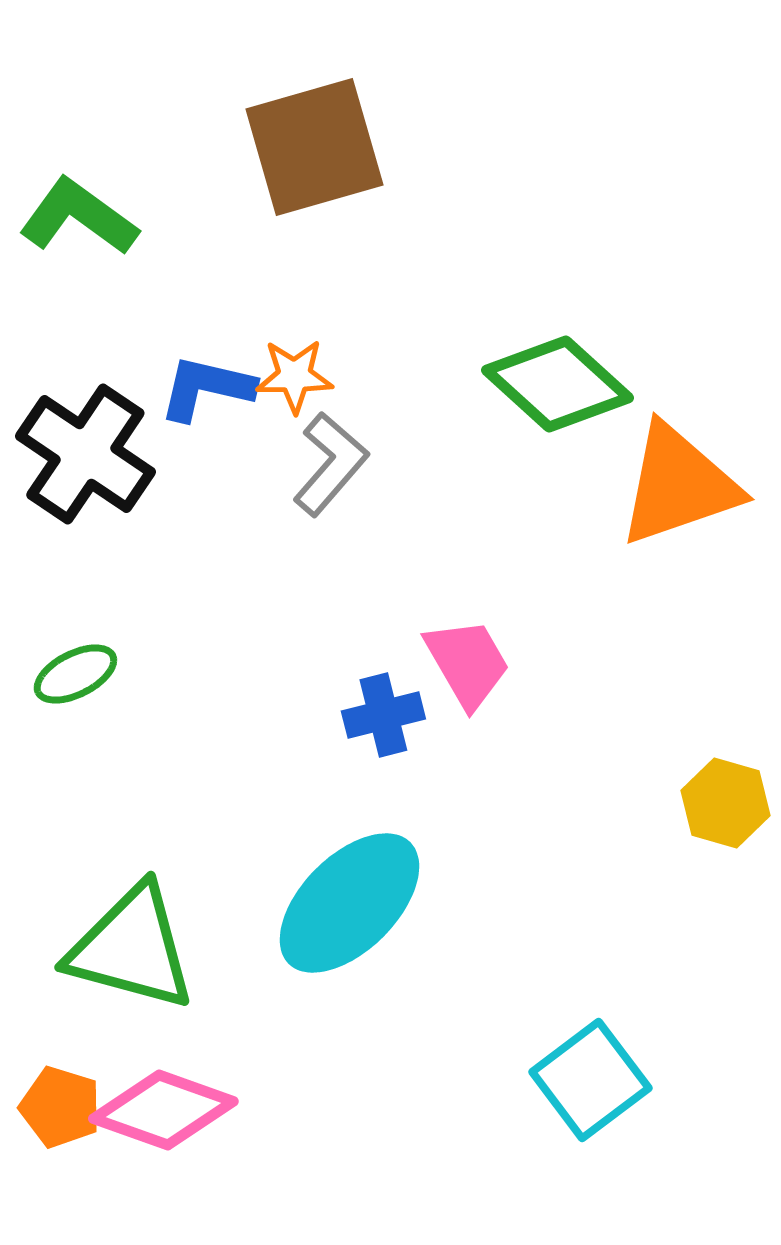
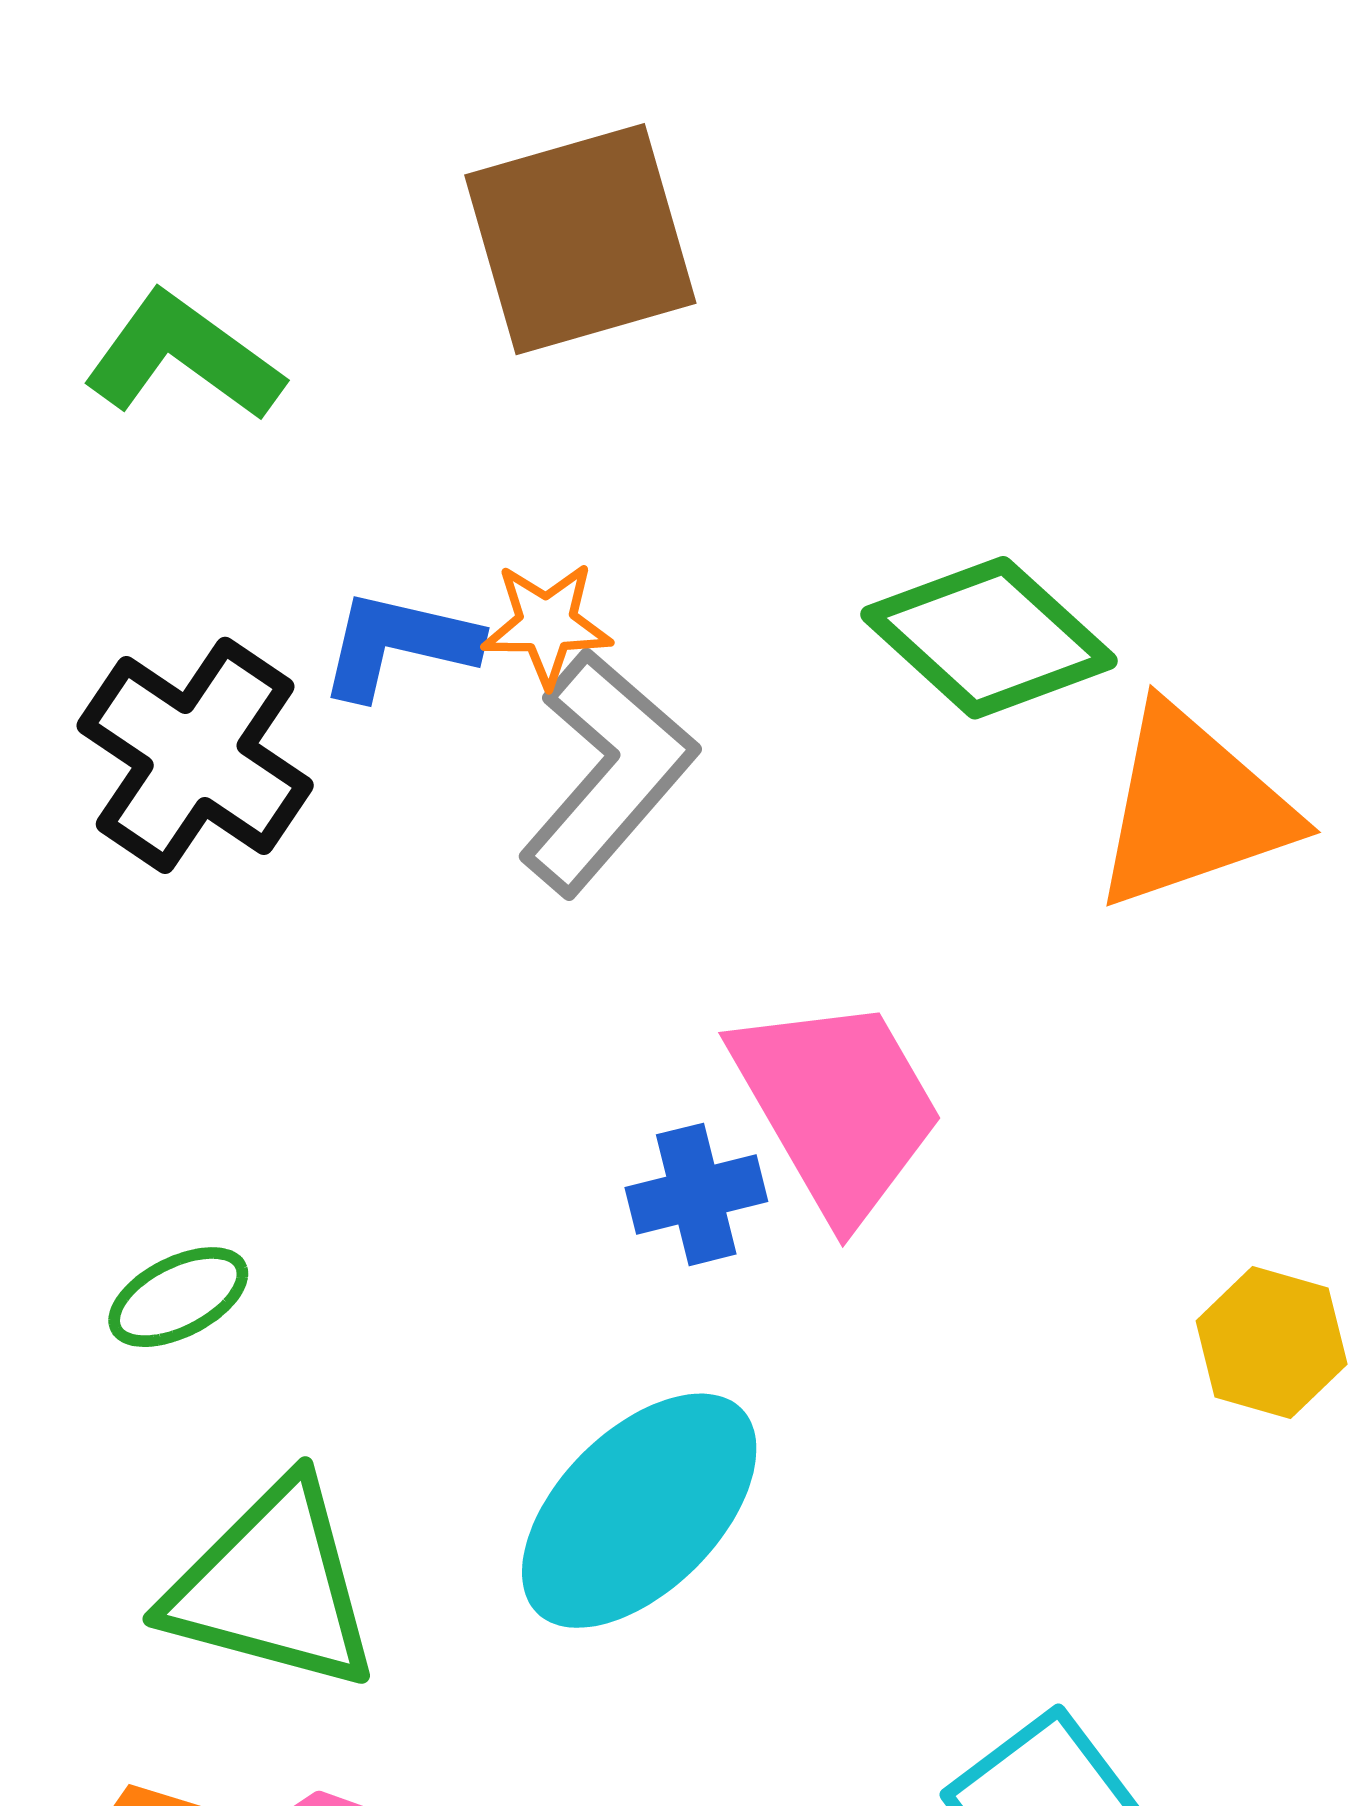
gray L-shape: (330, 464) -> (607, 772), size x1.4
pink trapezoid: (467, 663) -> (838, 1107), size x1.5
green ellipse: (75, 674) -> (178, 1297), moved

